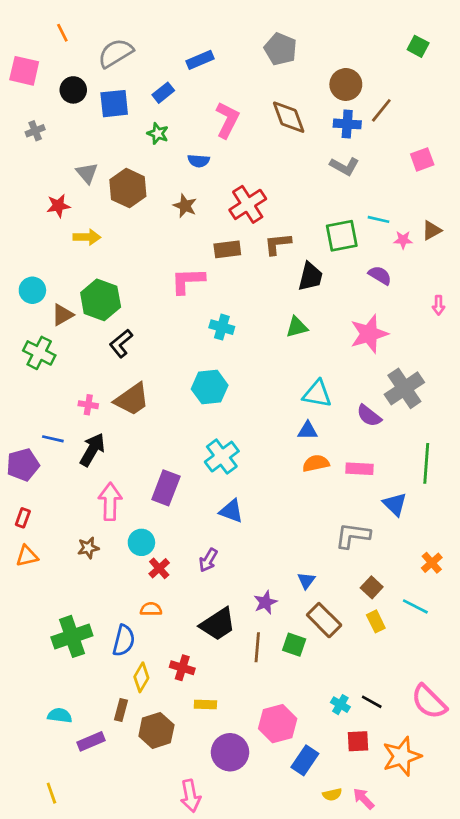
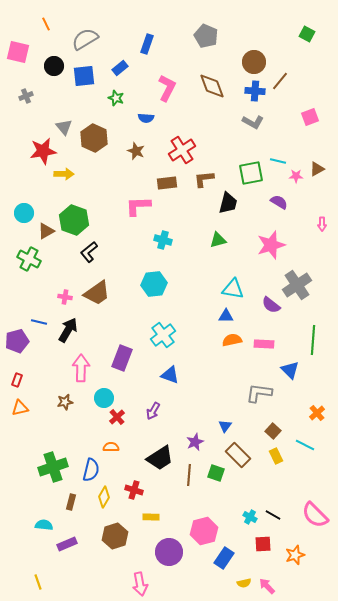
blue rectangle: (200, 60) -> (147, 44), turned -48
red star: (58, 206) -> (43, 151), size x1.5
brown rectangle: (121, 710) -> (71, 502), moved
orange star: (402, 756) -> (295, 555), size x0.7

